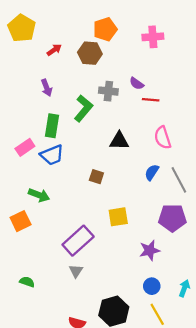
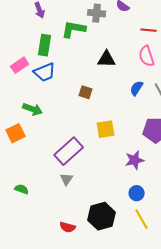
red line: (151, 100) -> (149, 30), moved
green L-shape: (83, 108) -> (74, 29), turned -120

